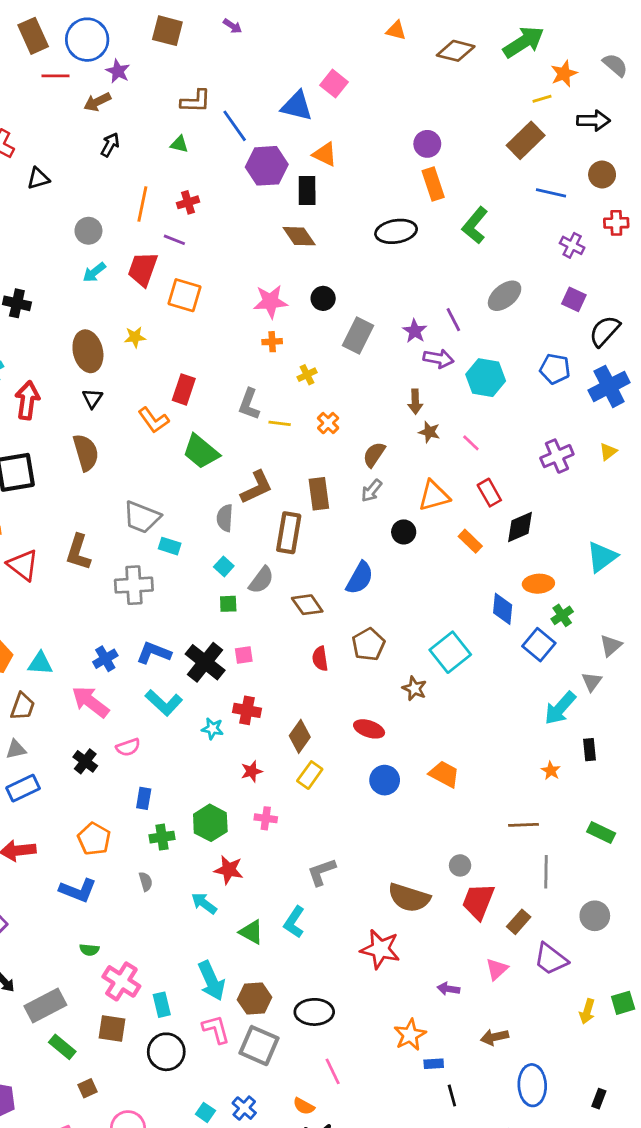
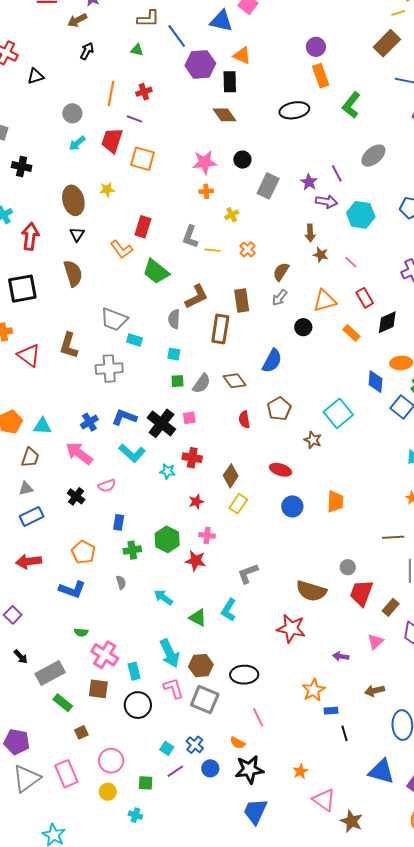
cyan square: (224, 566) -> (174, 354), turned -32
gray semicircle: (261, 580) -> (202, 383), moved
orange trapezoid: (444, 774) -> (335, 501), turned 65
red star: (229, 870) -> (196, 561), moved

